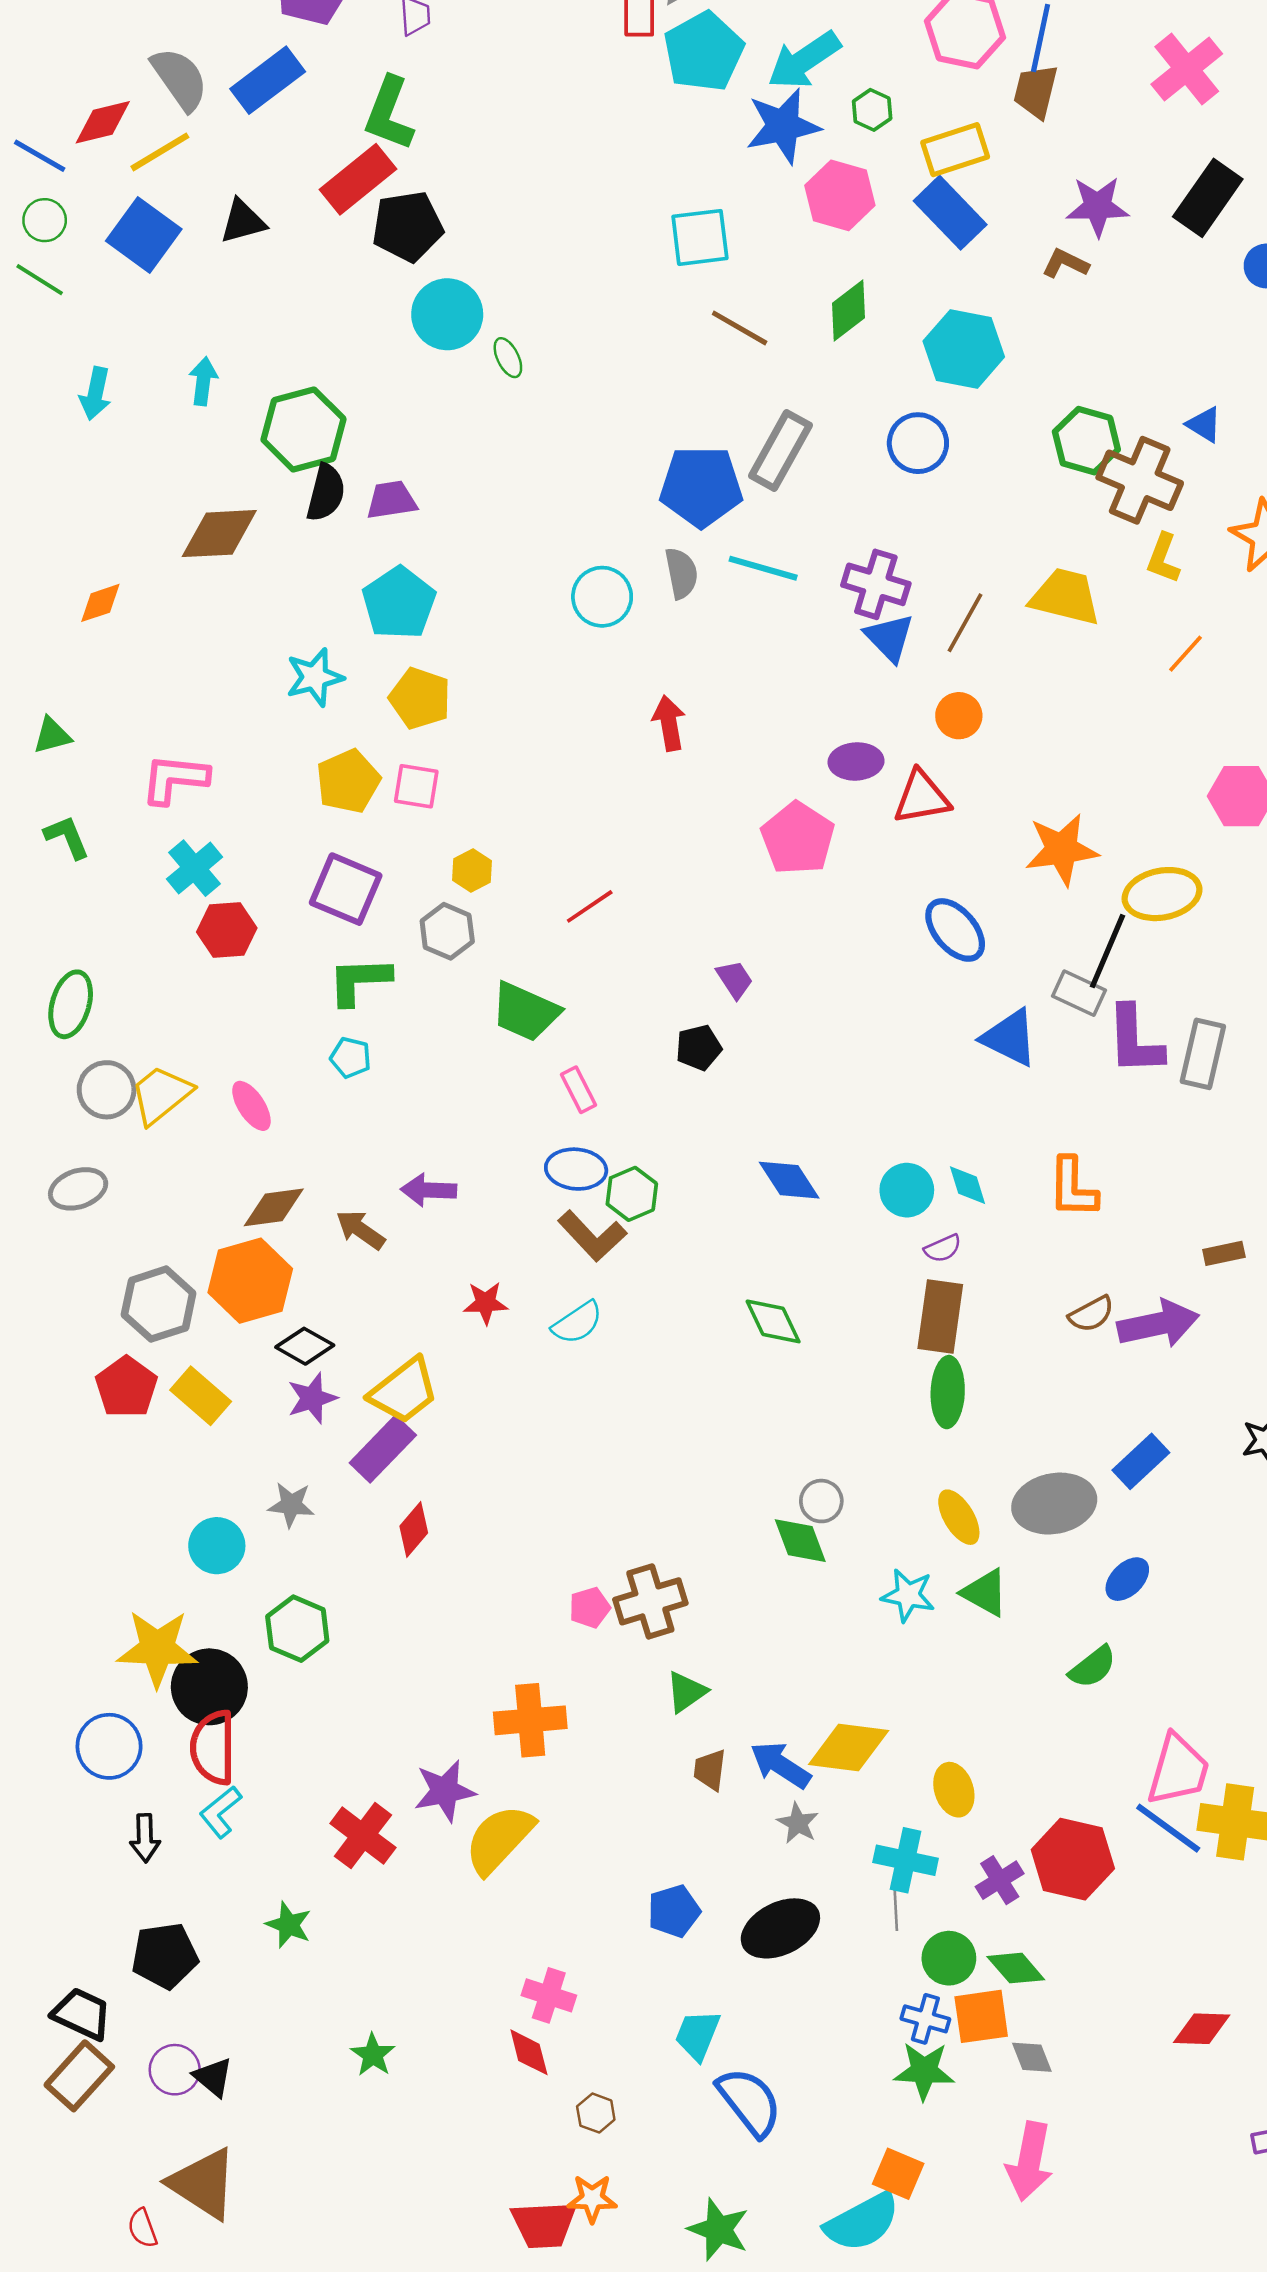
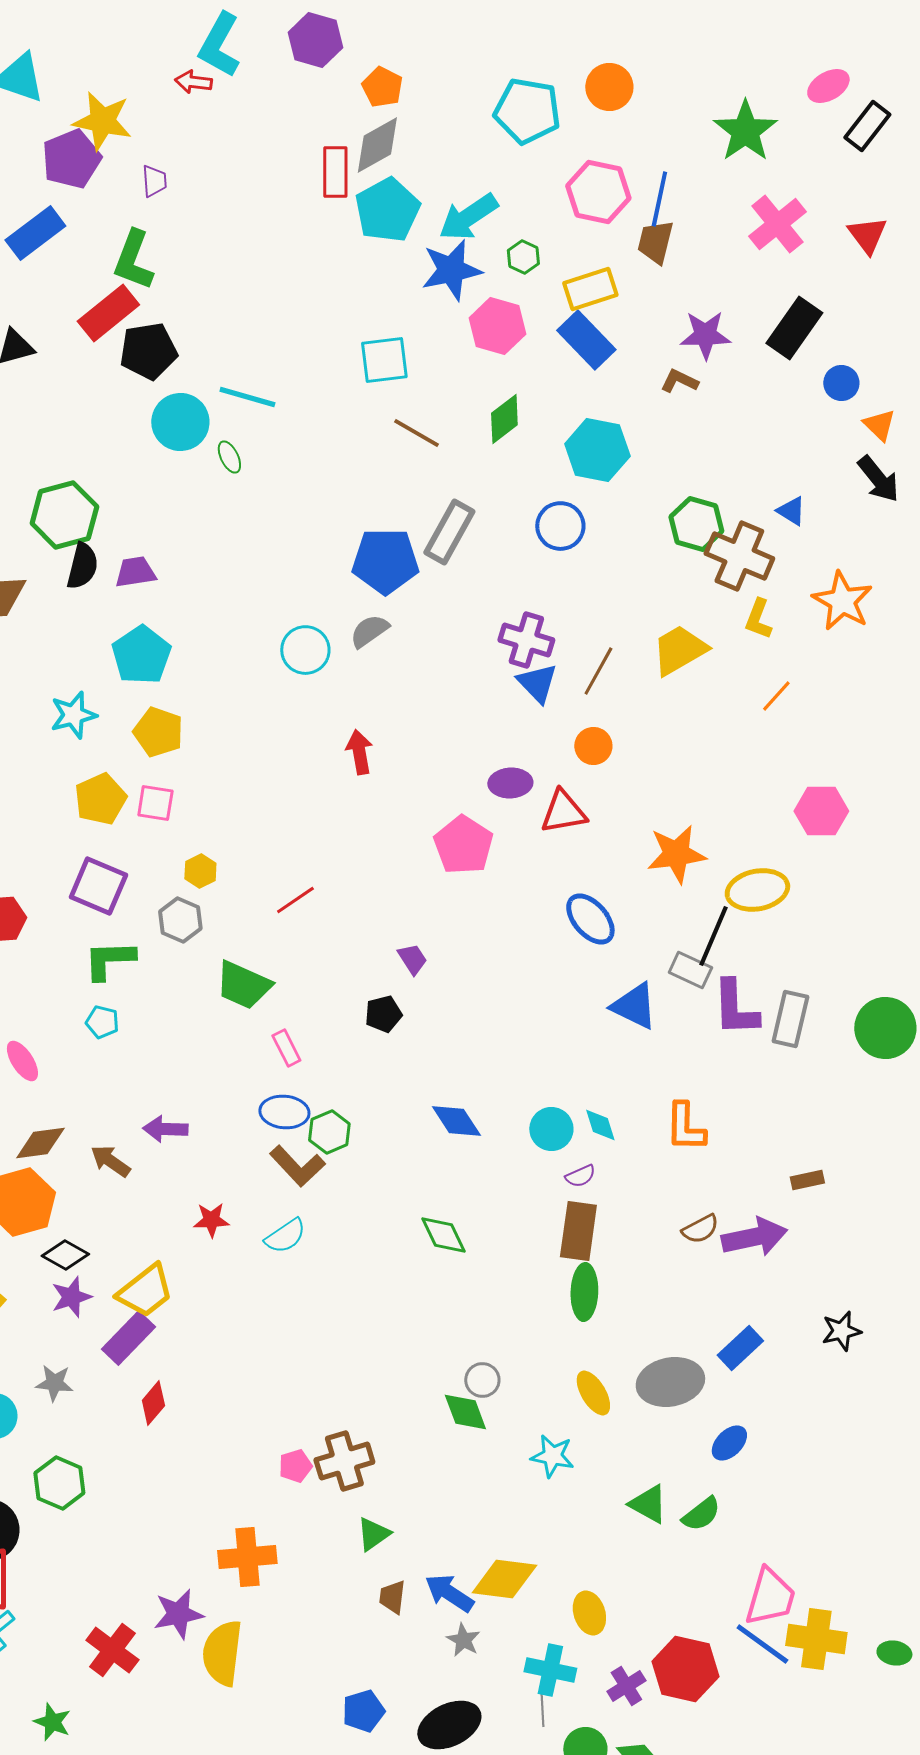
cyan line: (763, 568) -> (247, 397), moved
gray semicircle: (681, 573) -> (369, 631), turned -114
yellow trapezoid: (1065, 597) -> (679, 650), turned -44
green triangle: (985, 1593) -> (648, 1504), moved
yellow semicircle: (499, 1839) -> (222, 1653), turned -36

